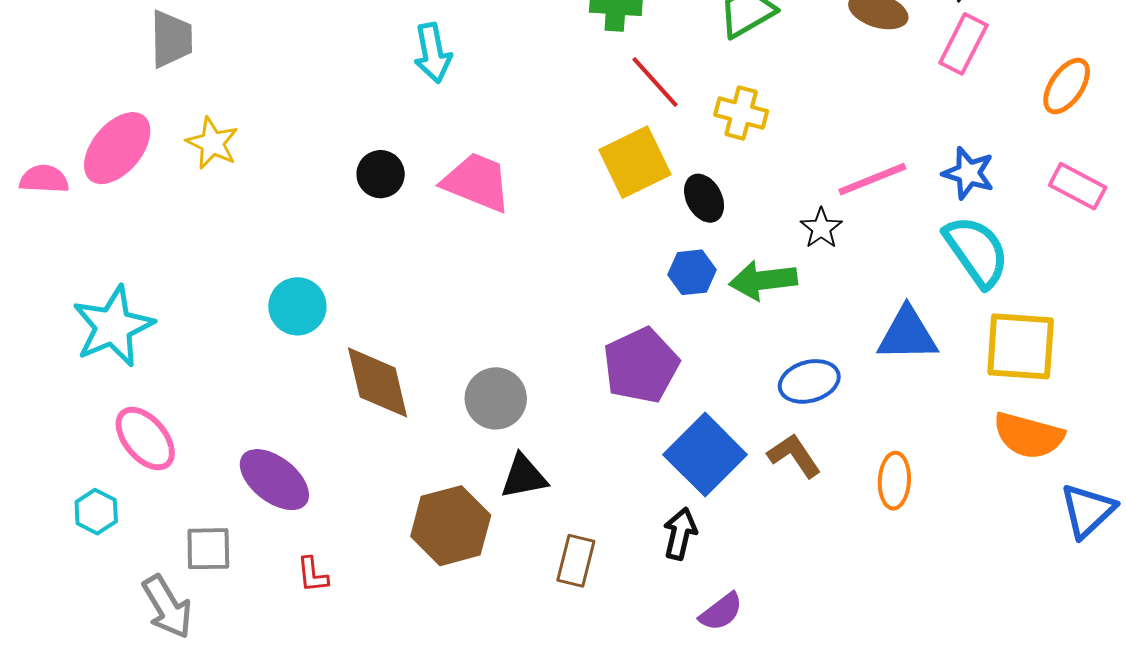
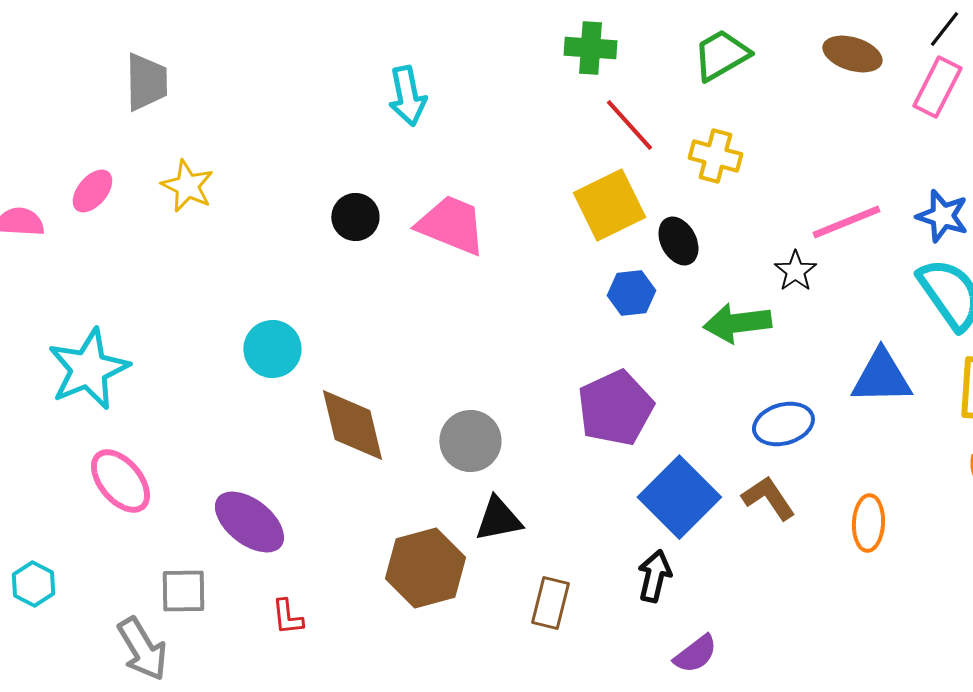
pink ellipse: (117, 148) -> (92, 191), size x0.6
blue hexagon: (692, 272) -> (631, 293), moved
cyan hexagon: (96, 512) -> (33, 584), moved

